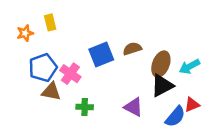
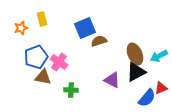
brown semicircle: (132, 49) -> (99, 41), moved
blue square: (101, 55) -> (85, 28), moved
brown ellipse: (161, 64) -> (135, 54), turned -45
purple triangle: (133, 107) -> (112, 80), moved

